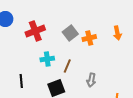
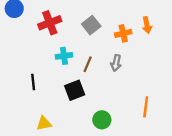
orange cross: (89, 38) -> (123, 33), moved
gray arrow: (91, 80) -> (116, 63), moved

